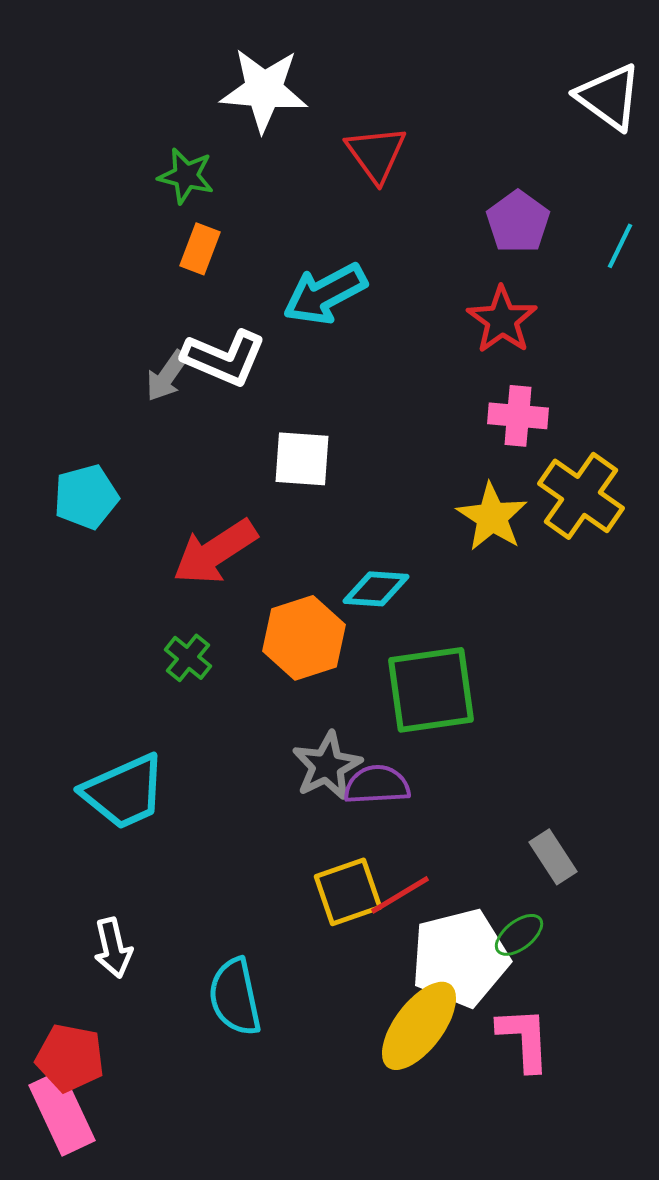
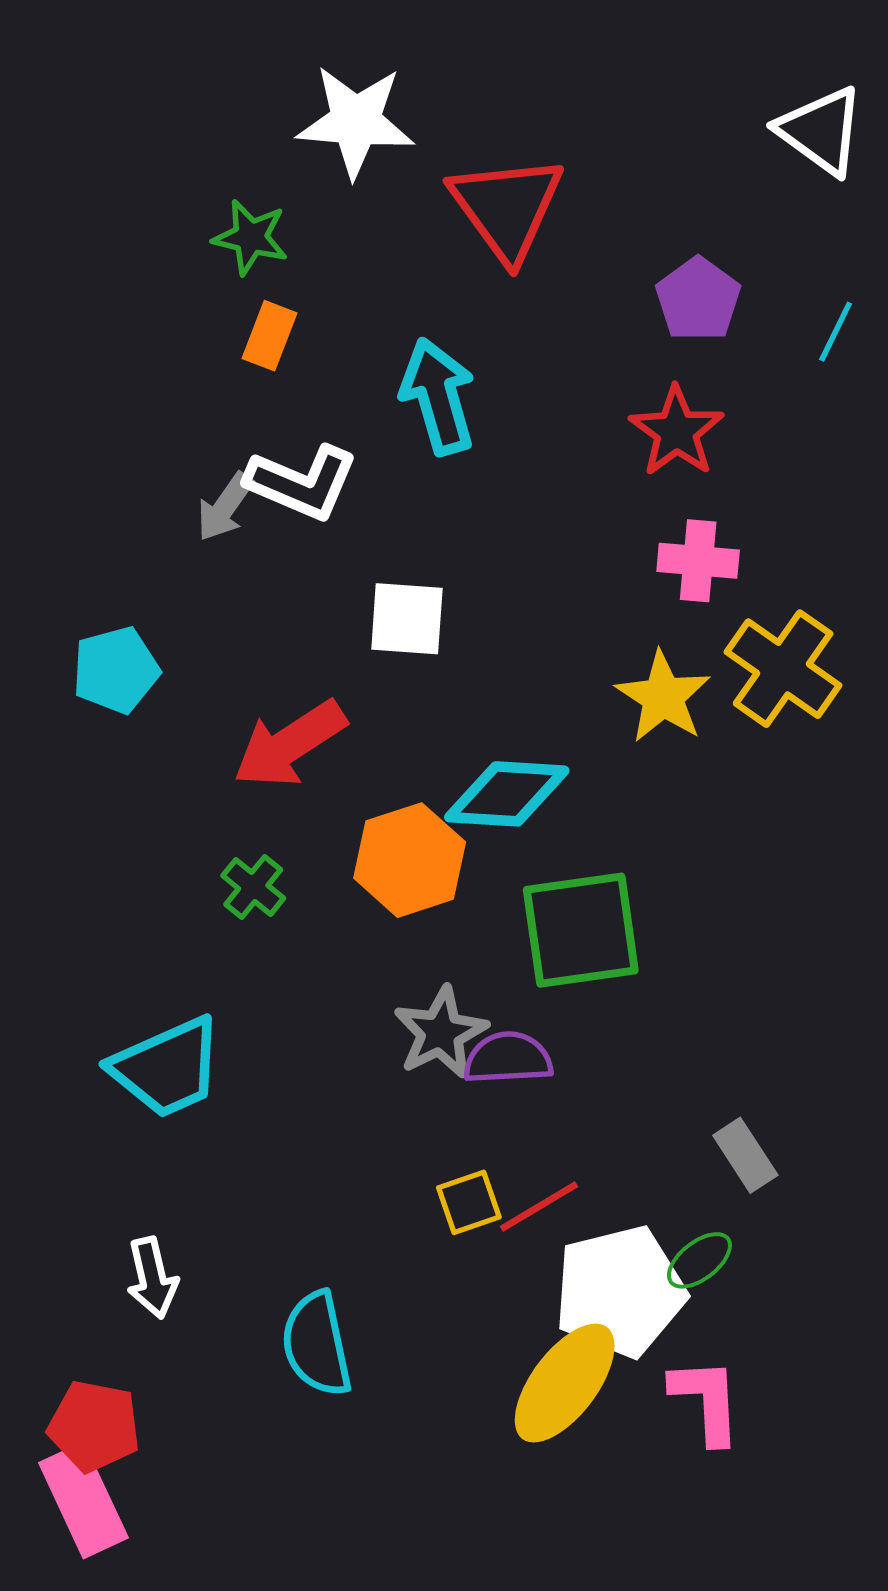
red triangle: (376, 154) -> (507, 208), size x1.4
cyan arrow: (325, 294) -> (438, 396), turned 102
cyan diamond: (376, 589) -> (507, 794), size x1.4
yellow square: (348, 892) -> (469, 1202), size x0.7

